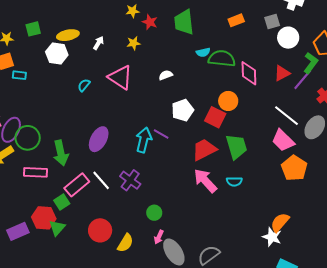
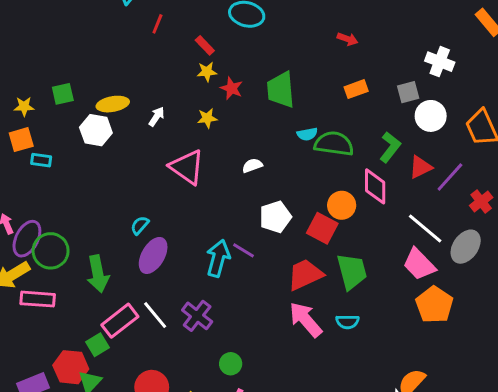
green L-shape: (311, 63) -> (390, 147), moved
pink diamond: (249, 73) -> (375, 186), moved
cyan semicircle: (84, 85) -> (140, 225), moved
pink rectangle: (35, 172) -> (38, 299), moved

